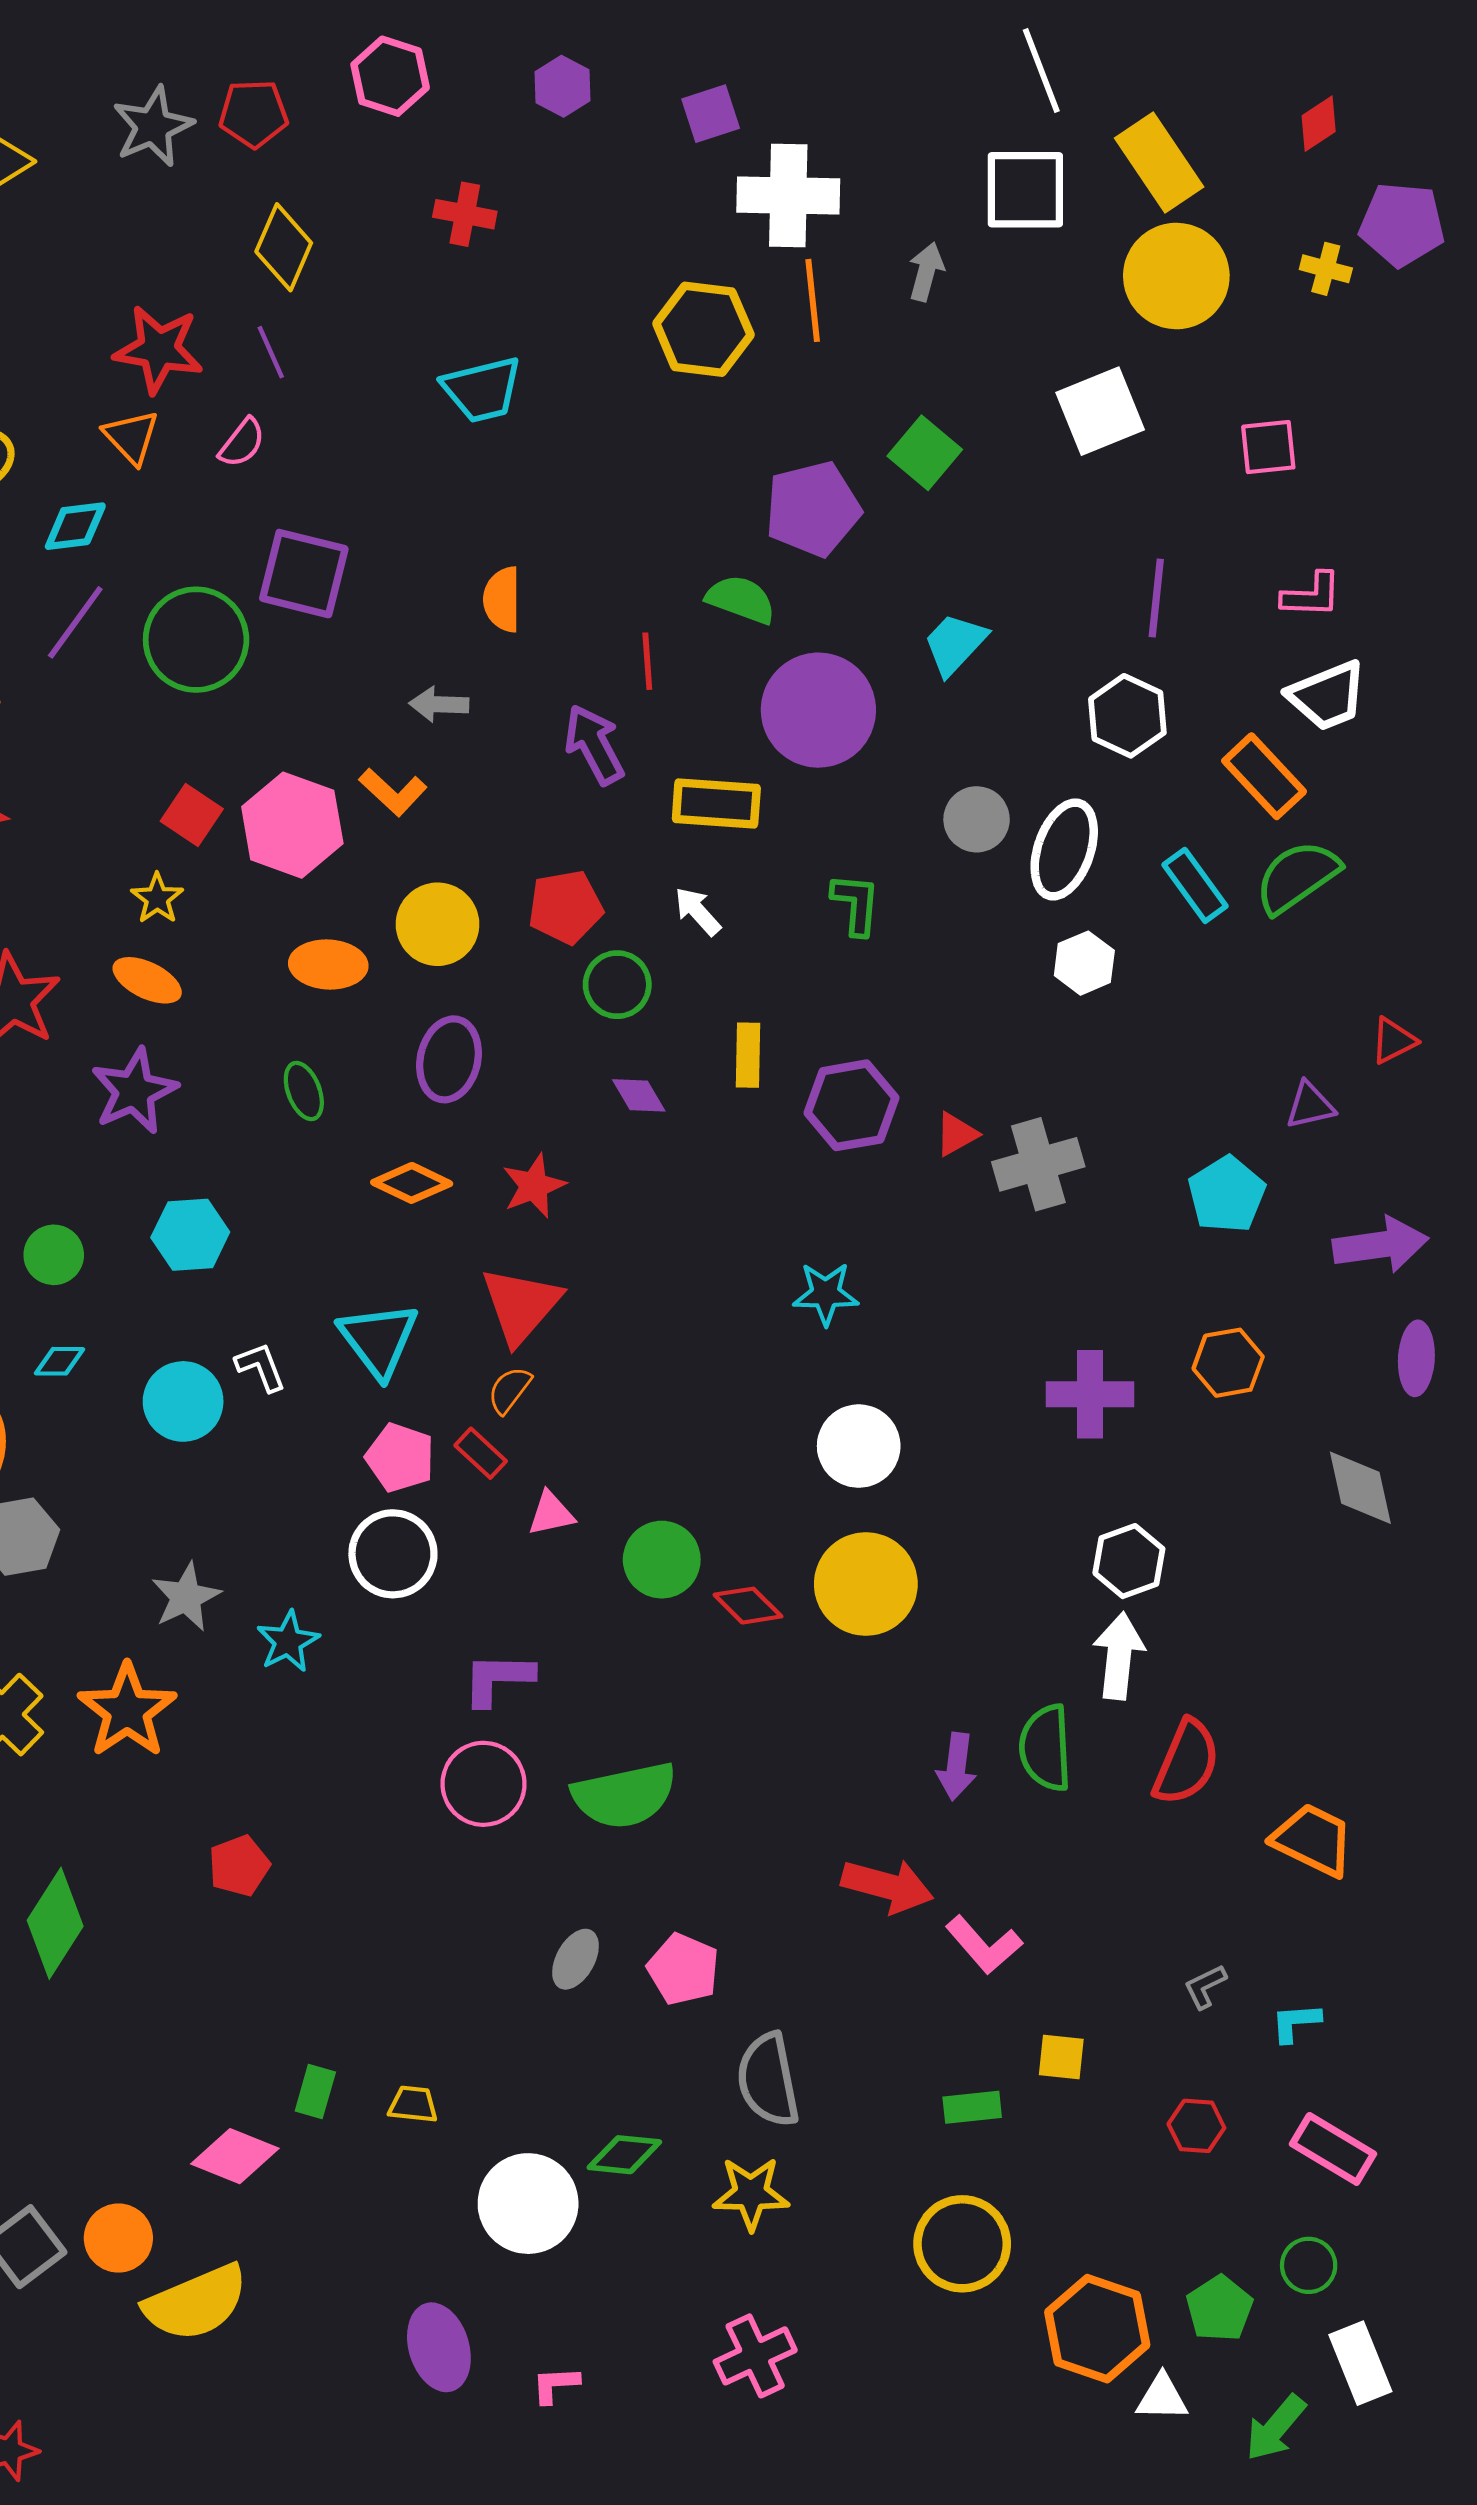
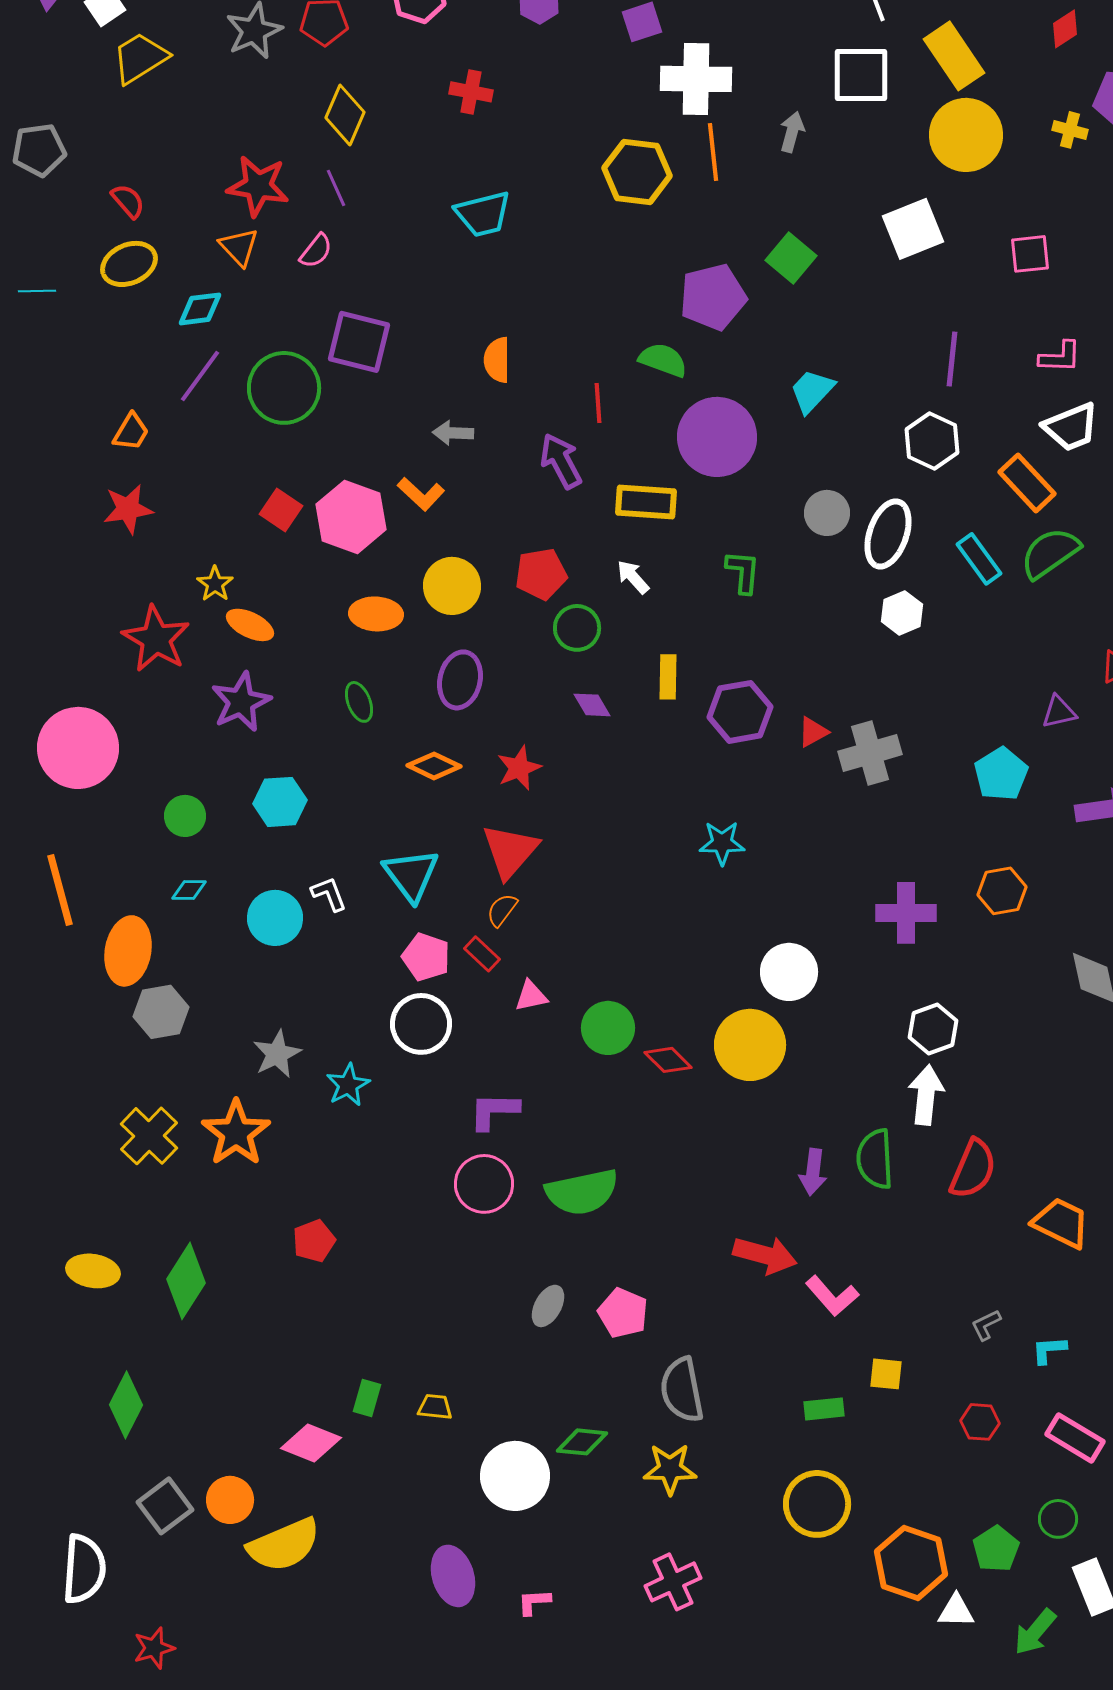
yellow star: (157, 898) -> (215, 584), moved
white circle: (859, 1446) -> (789, 972), moved

